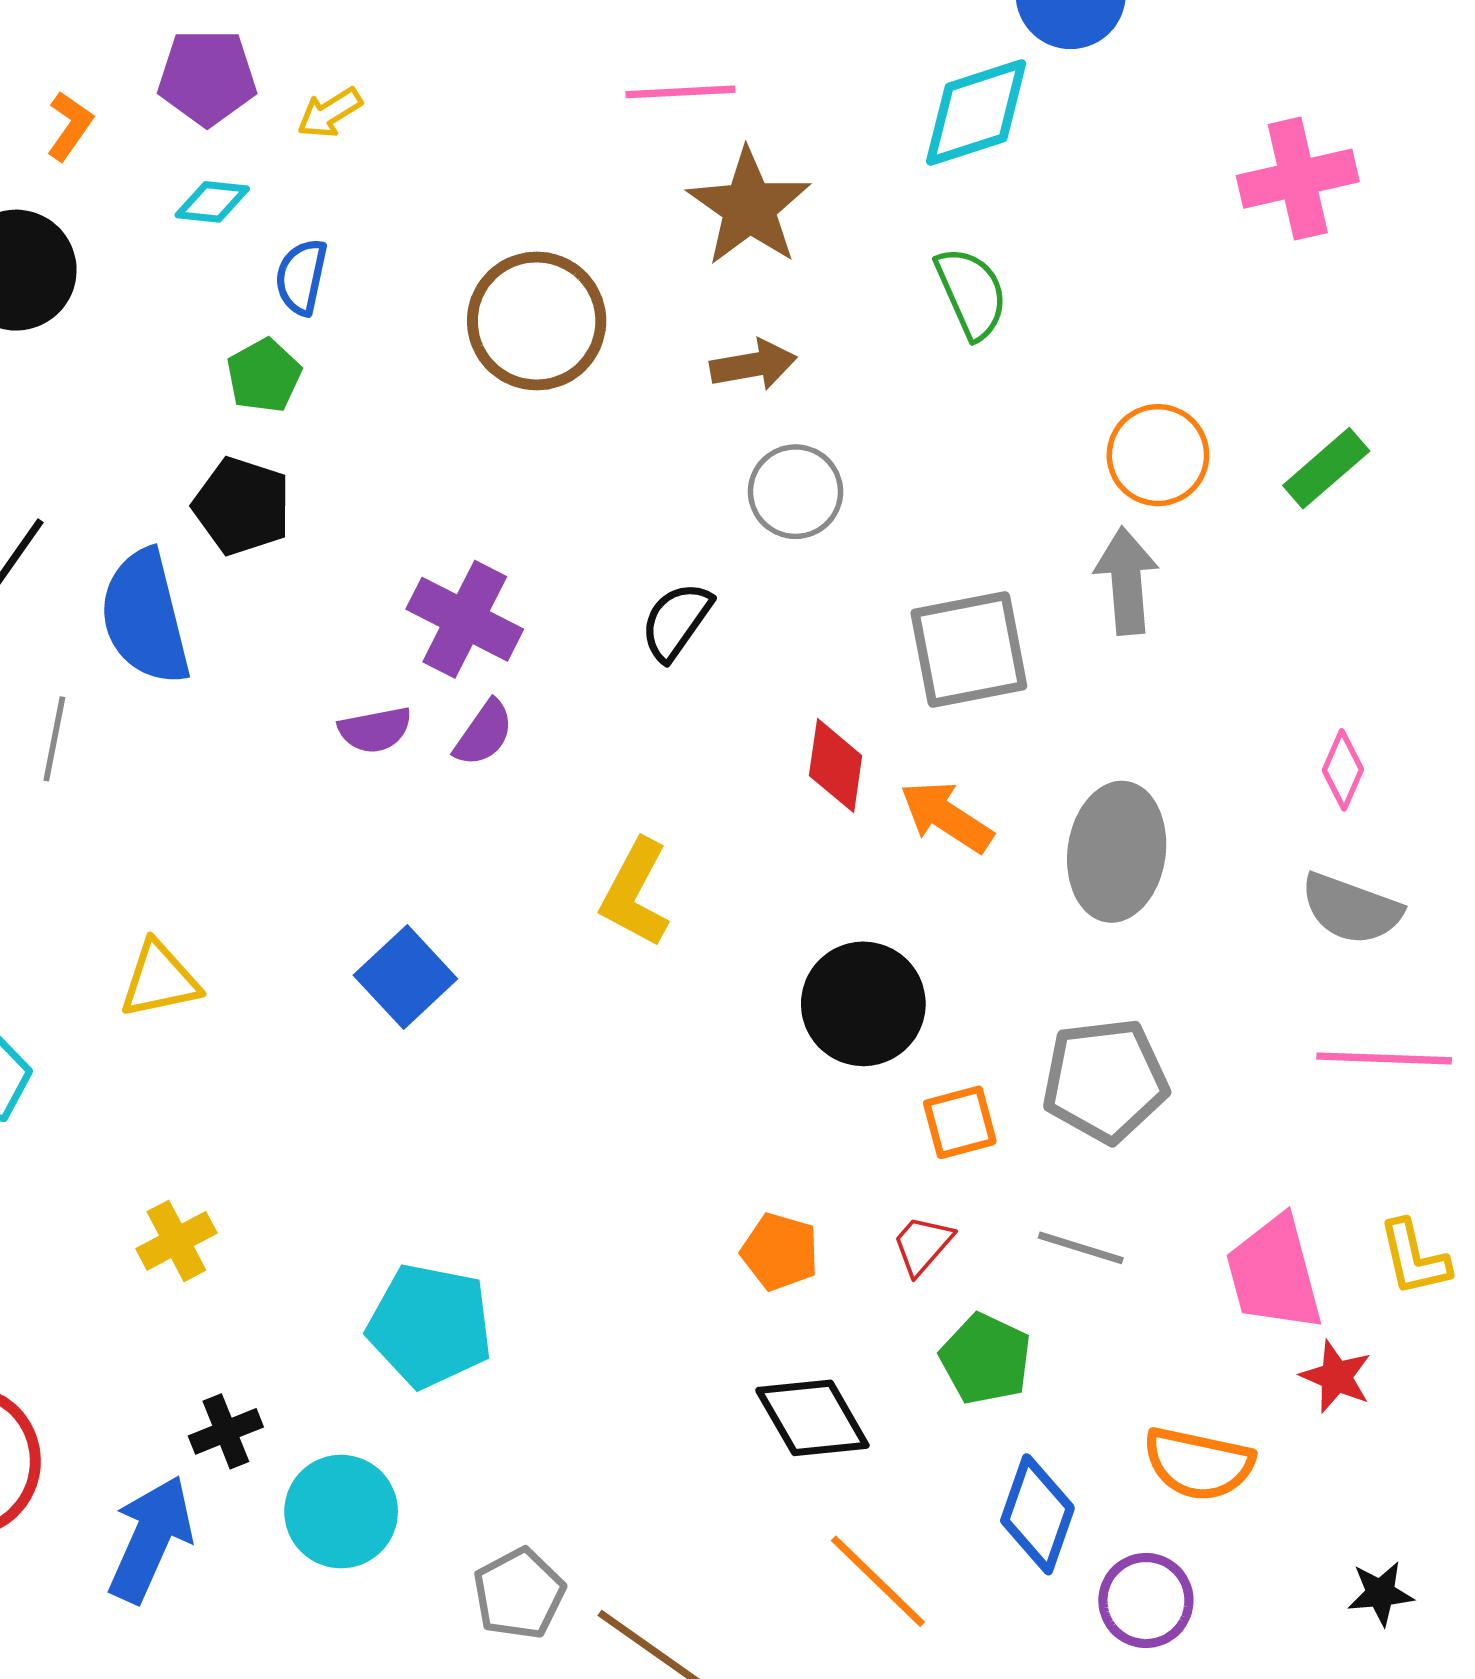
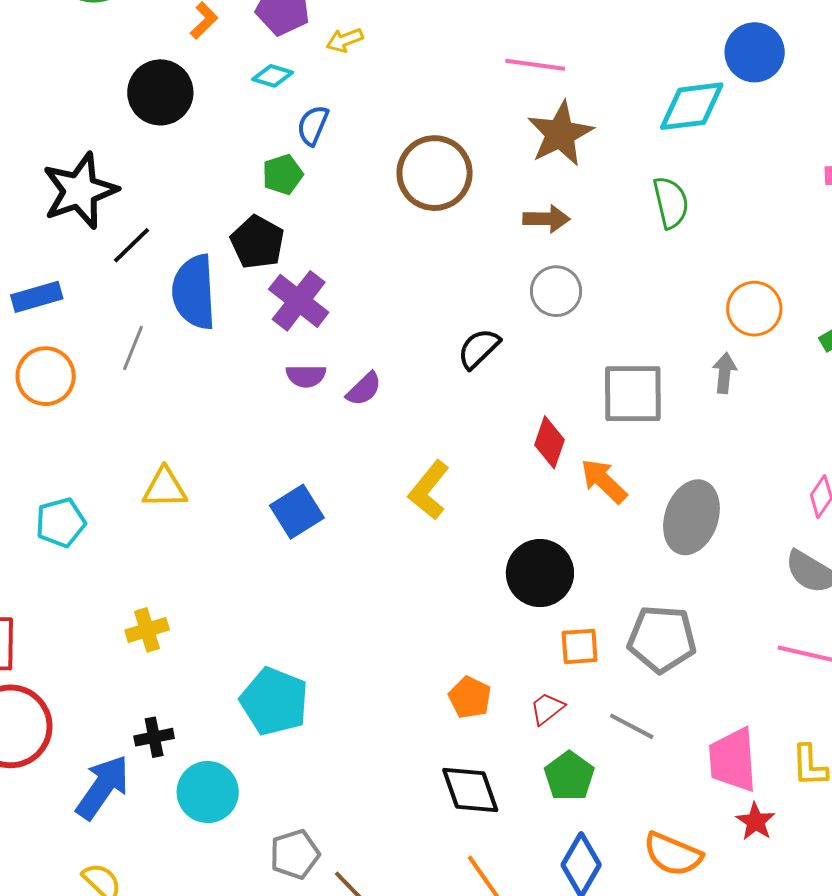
gray arrow: (1126, 581) -> (725, 373), size x0.7
purple cross: (465, 619) -> (299, 301), moved

